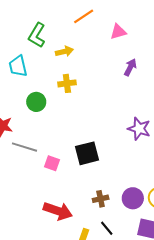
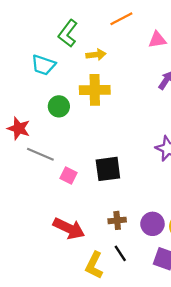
cyan trapezoid: (18, 66) -> (43, 65), turned -65
yellow cross: (67, 83) -> (95, 90), size x1.5

